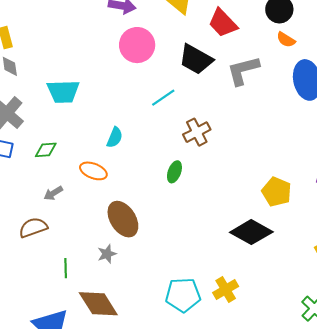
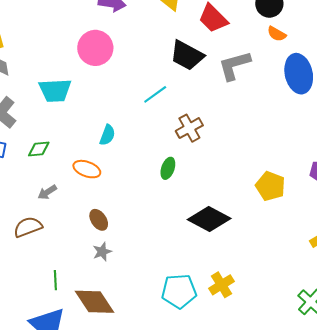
pink circle: (137, 45) -> (95, 48), moved
brown ellipse: (123, 219) -> (99, 220), moved, size x0.6
black diamond: (251, 232) -> (209, 219), moved
green line: (66, 268) -> (55, 280), moved

